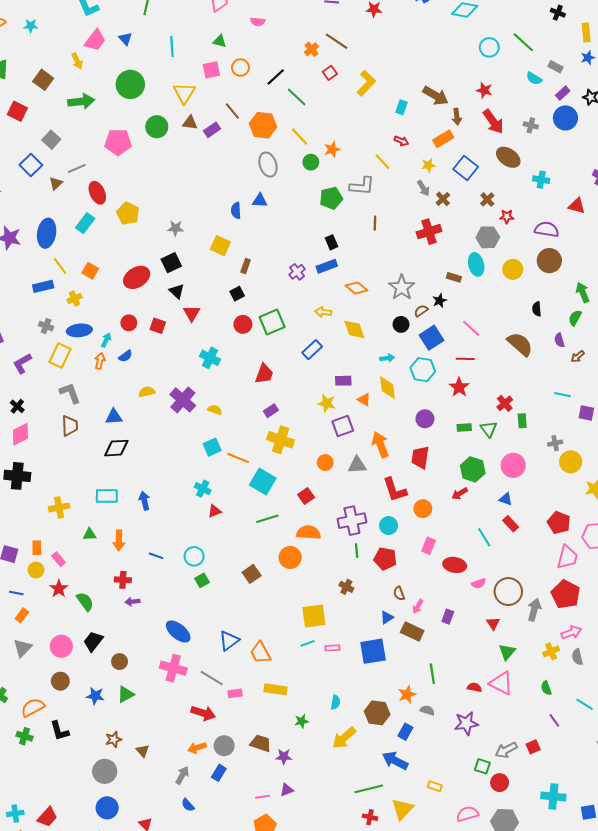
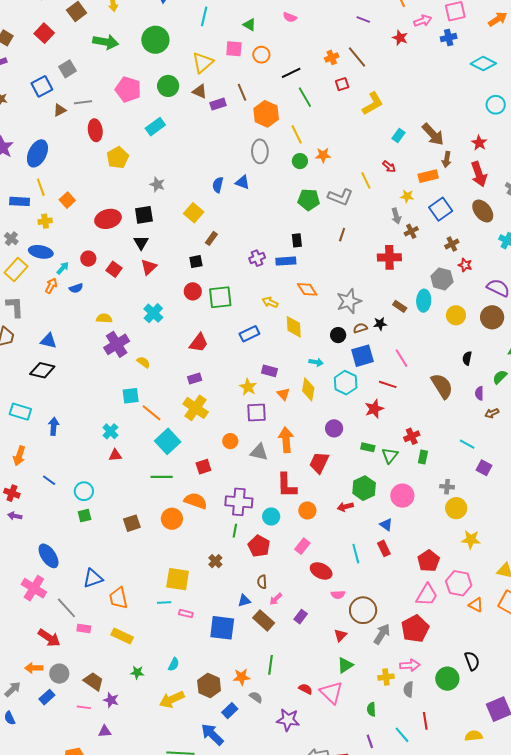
cyan rectangle: (85, 223) -> (155, 127), moved
yellow semicircle: (147, 392) -> (104, 318), moved
pink line: (262, 797) -> (84, 707), moved

